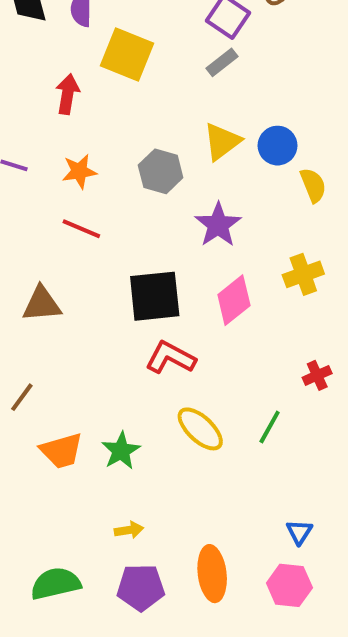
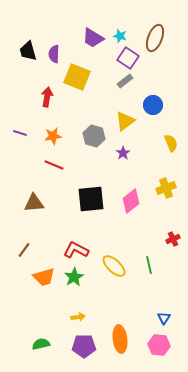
blue circle: (278, 146) -> (153, 105), moved
purple star: (218, 225) -> (123, 153), moved, size x0.6
red L-shape: (171, 358) -> (76, 250), moved
green line: (270, 427) -> (149, 265), turned -42
green semicircle: (56, 583) -> (41, 344), size x0.7

